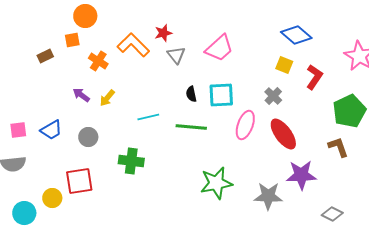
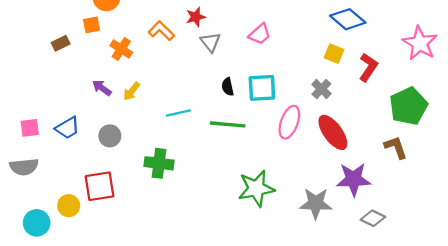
orange L-shape: (133, 45) -> (161, 31), size x0.7
pink trapezoid: (219, 48) -> (260, 34), size x0.7
gray diamond: (332, 214) -> (373, 218), moved

